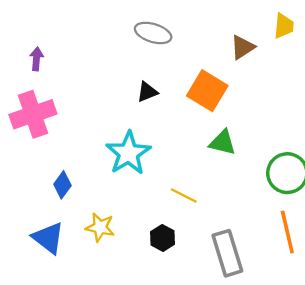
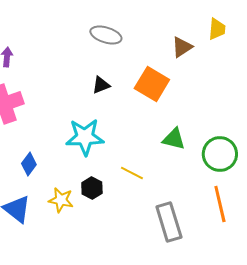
green triangle: (223, 143) -> (174, 139), moved
cyan star: (128, 153) -> (85, 137), turned 30
black hexagon: (163, 238) -> (92, 188), moved

